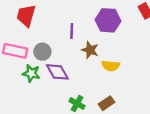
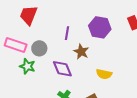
yellow semicircle: (111, 66) -> (104, 74), moved
purple diamond: (57, 72) -> (62, 69), moved

